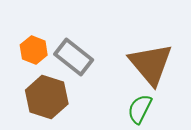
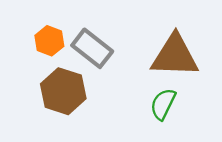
brown triangle: (151, 64) -> (175, 56), turned -48

